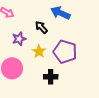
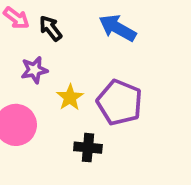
black arrow: (41, 27) -> (51, 28), moved

